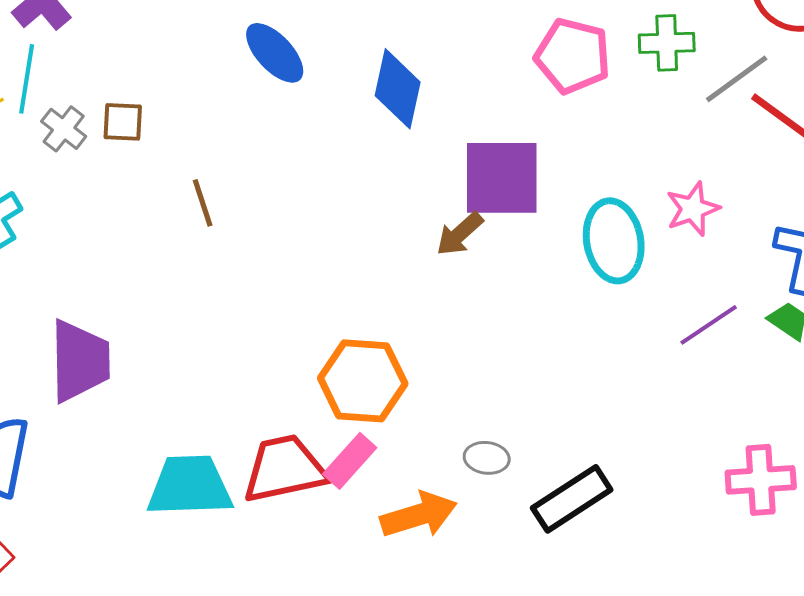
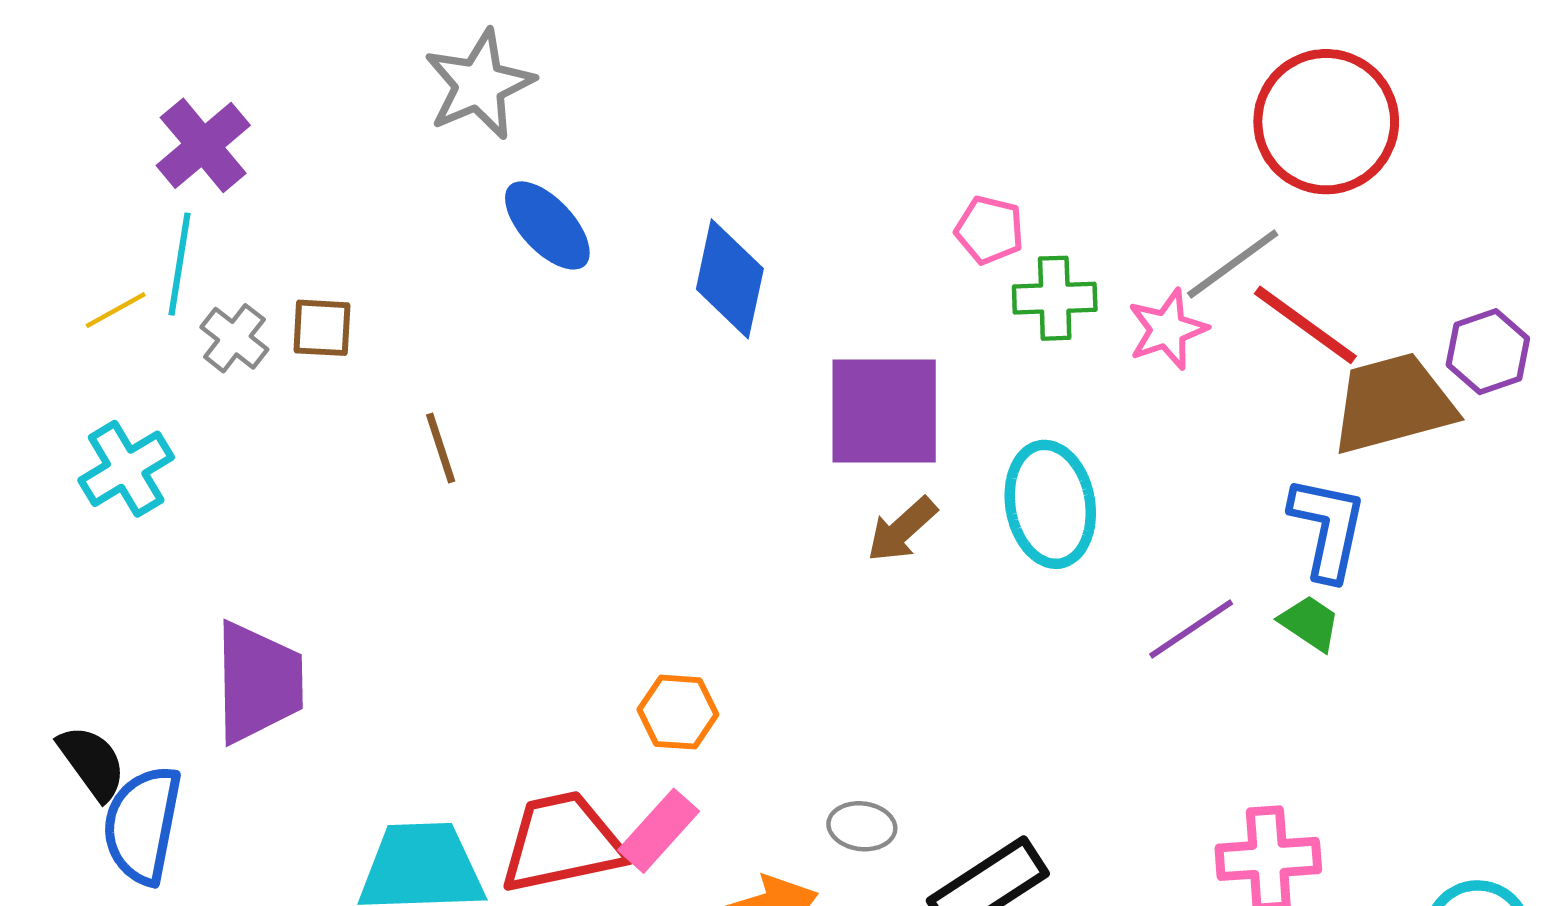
green cross: (667, 43) -> (1055, 298), moved
pink pentagon: (573, 56) -> (989, 230), size x0.6
pink star: (693, 209) -> (1167, 329), moved
brown arrow: (460, 234) -> (902, 530), moved
orange hexagon: (363, 381) -> (678, 712), size x0.6

